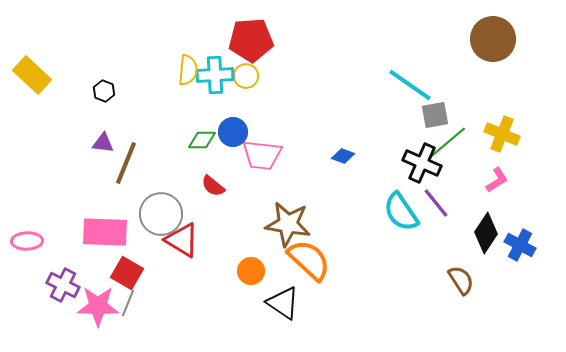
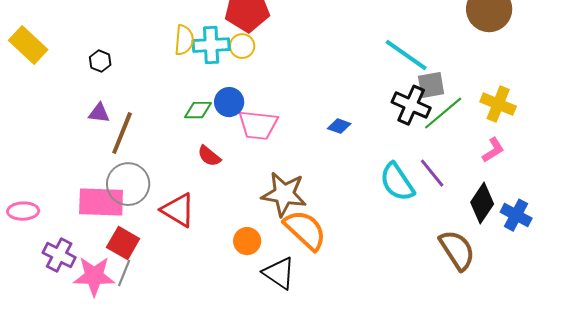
black cross: (422, 163) -> (411, 105), moved
gray circle: (161, 214) -> (128, 184), moved
brown semicircle: (461, 280) -> (457, 250), size x1.4

